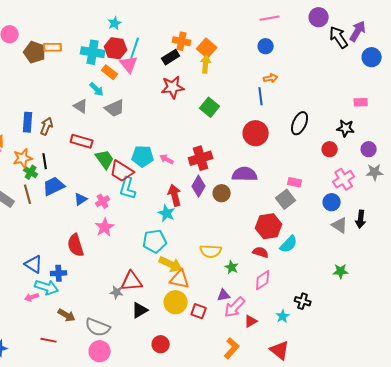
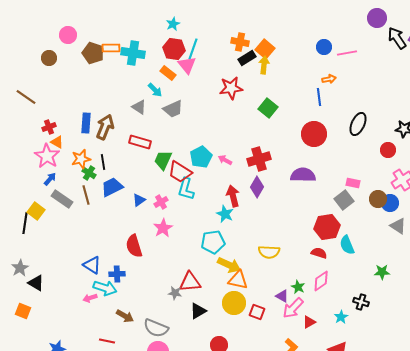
pink line: (270, 18) -> (347, 53), moved
cyan cross: (93, 52) -> (133, 53), moved
black rectangle: (171, 57) -> (247, 58), moved
brown arrow: (47, 126) -> (105, 127), size x1.4
cyan pentagon: (143, 156) -> (201, 157), turned -30
green trapezoid: (105, 159) -> (163, 160), turned -120
brown circle: (222, 193) -> (378, 199), moved
cyan semicircle: (289, 244) -> (347, 245), turned 114
green star: (232, 267) -> (298, 287), moved
green star: (341, 271) -> (382, 272), moved
purple triangle: (224, 295) -> (282, 296), turned 40

